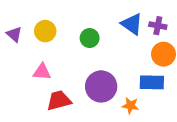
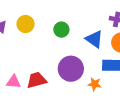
blue triangle: (132, 24) -> (94, 39), moved
pink triangle: (42, 72) -> (14, 82), moved

